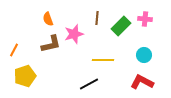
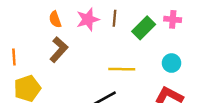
pink star: (74, 34) -> (88, 19), moved
brown L-shape: (51, 44) -> (59, 50), turned -35
orange line: (14, 50) -> (14, 57), turned -32

